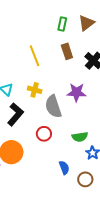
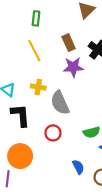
green rectangle: (62, 24) -> (36, 18), moved
purple star: (77, 92) -> (73, 67), moved
black L-shape: (15, 114) -> (20, 115), turned -40

